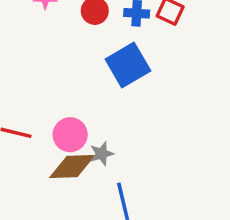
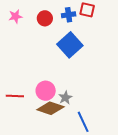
brown diamond: (72, 166) -> (50, 108), turned 32

